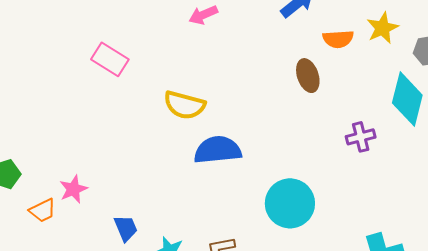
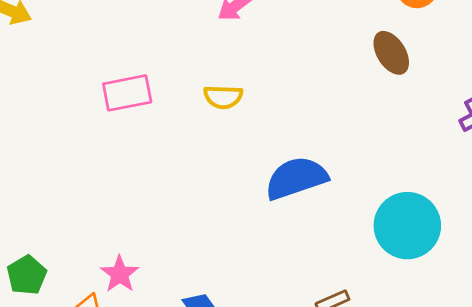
pink rectangle: (110, 59) -> (127, 93), turned -30
yellow semicircle: (184, 105) -> (223, 97), moved, size x0.7

